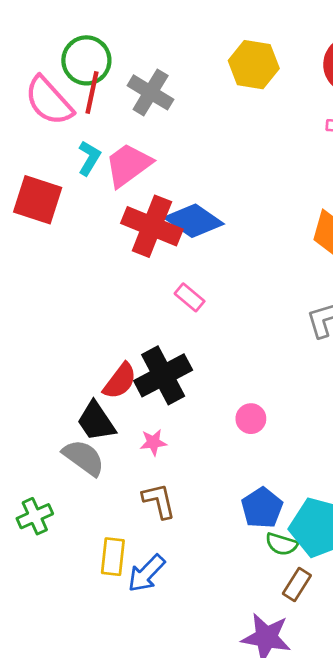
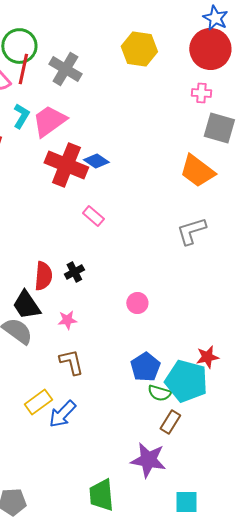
blue diamond: (194, 221) -> (96, 161), size x0.6
black cross: (163, 375) -> (74, 272), size x0.5
red semicircle: (120, 381) -> (43, 276), turned -32
yellow rectangle: (113, 557) -> (38, 402), turned 48

